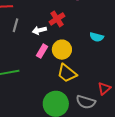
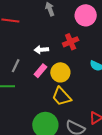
red cross: (57, 19) -> (71, 42), moved
gray line: (15, 25) -> (16, 66), moved

